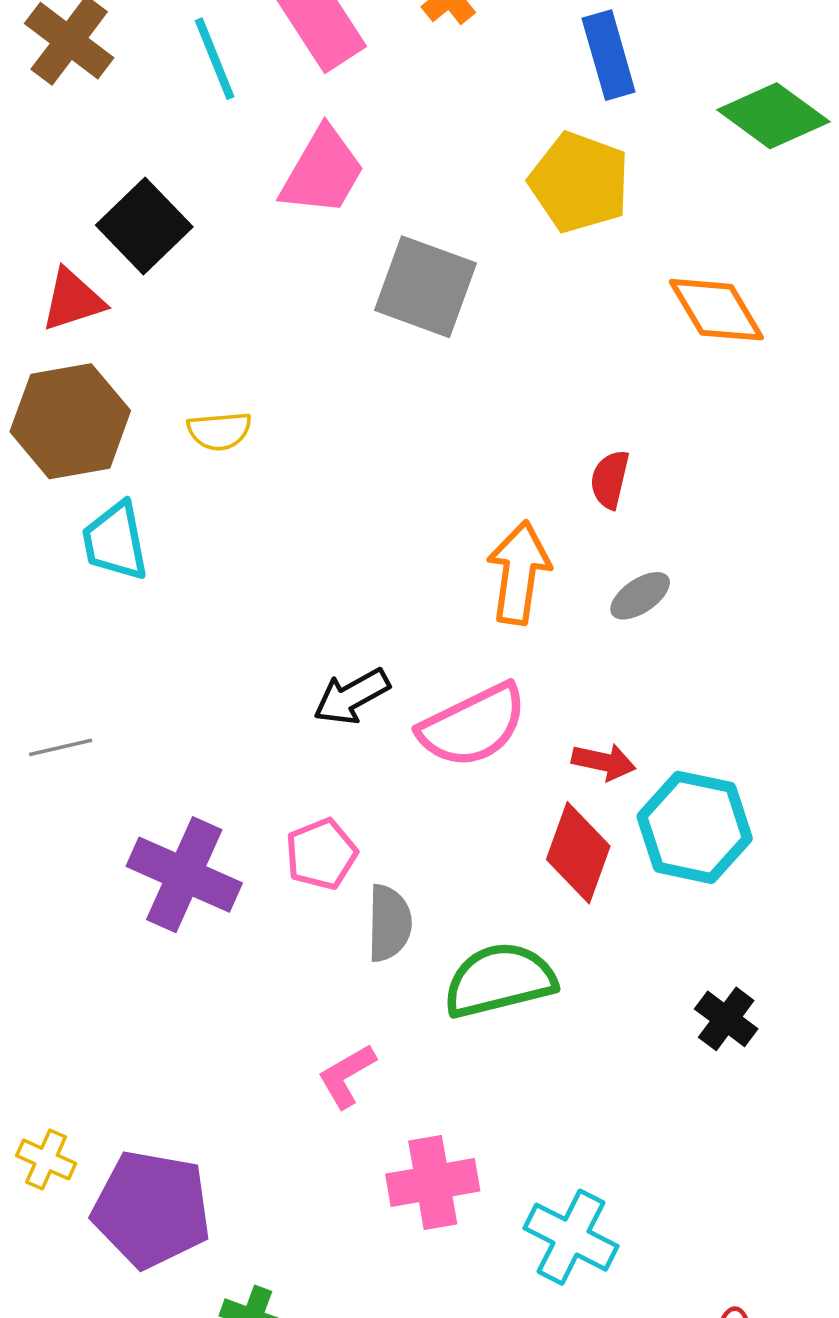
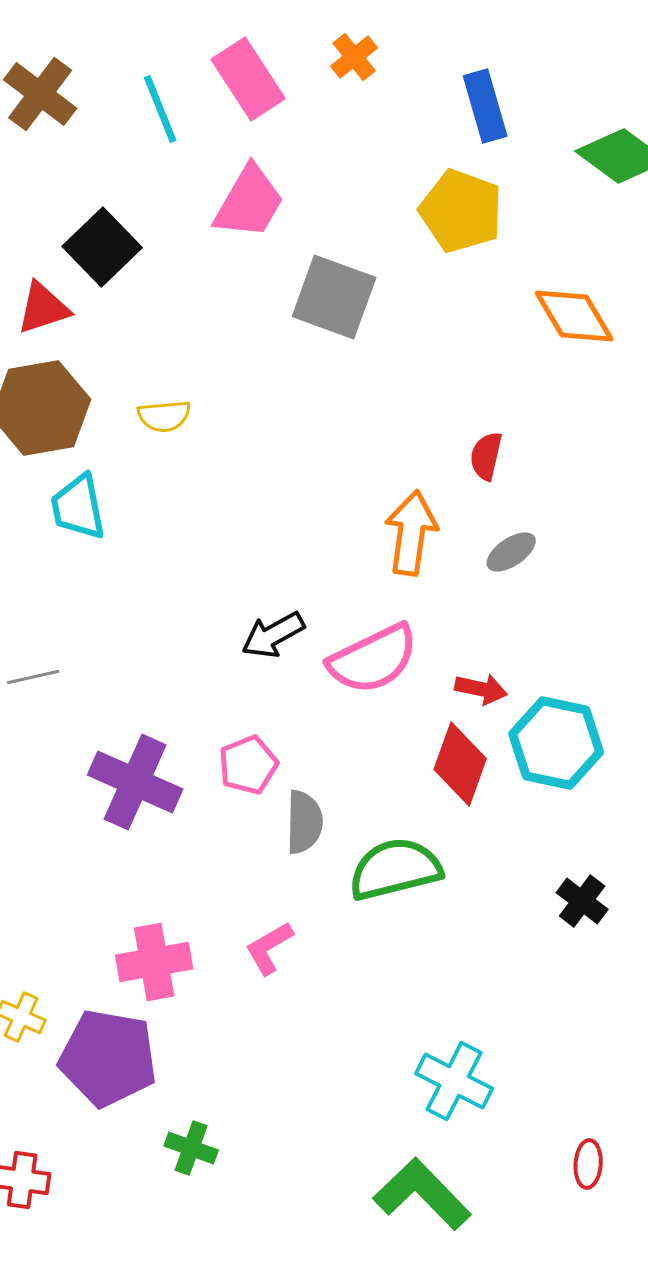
pink cross: (433, 1183) -> (154, 962), moved

